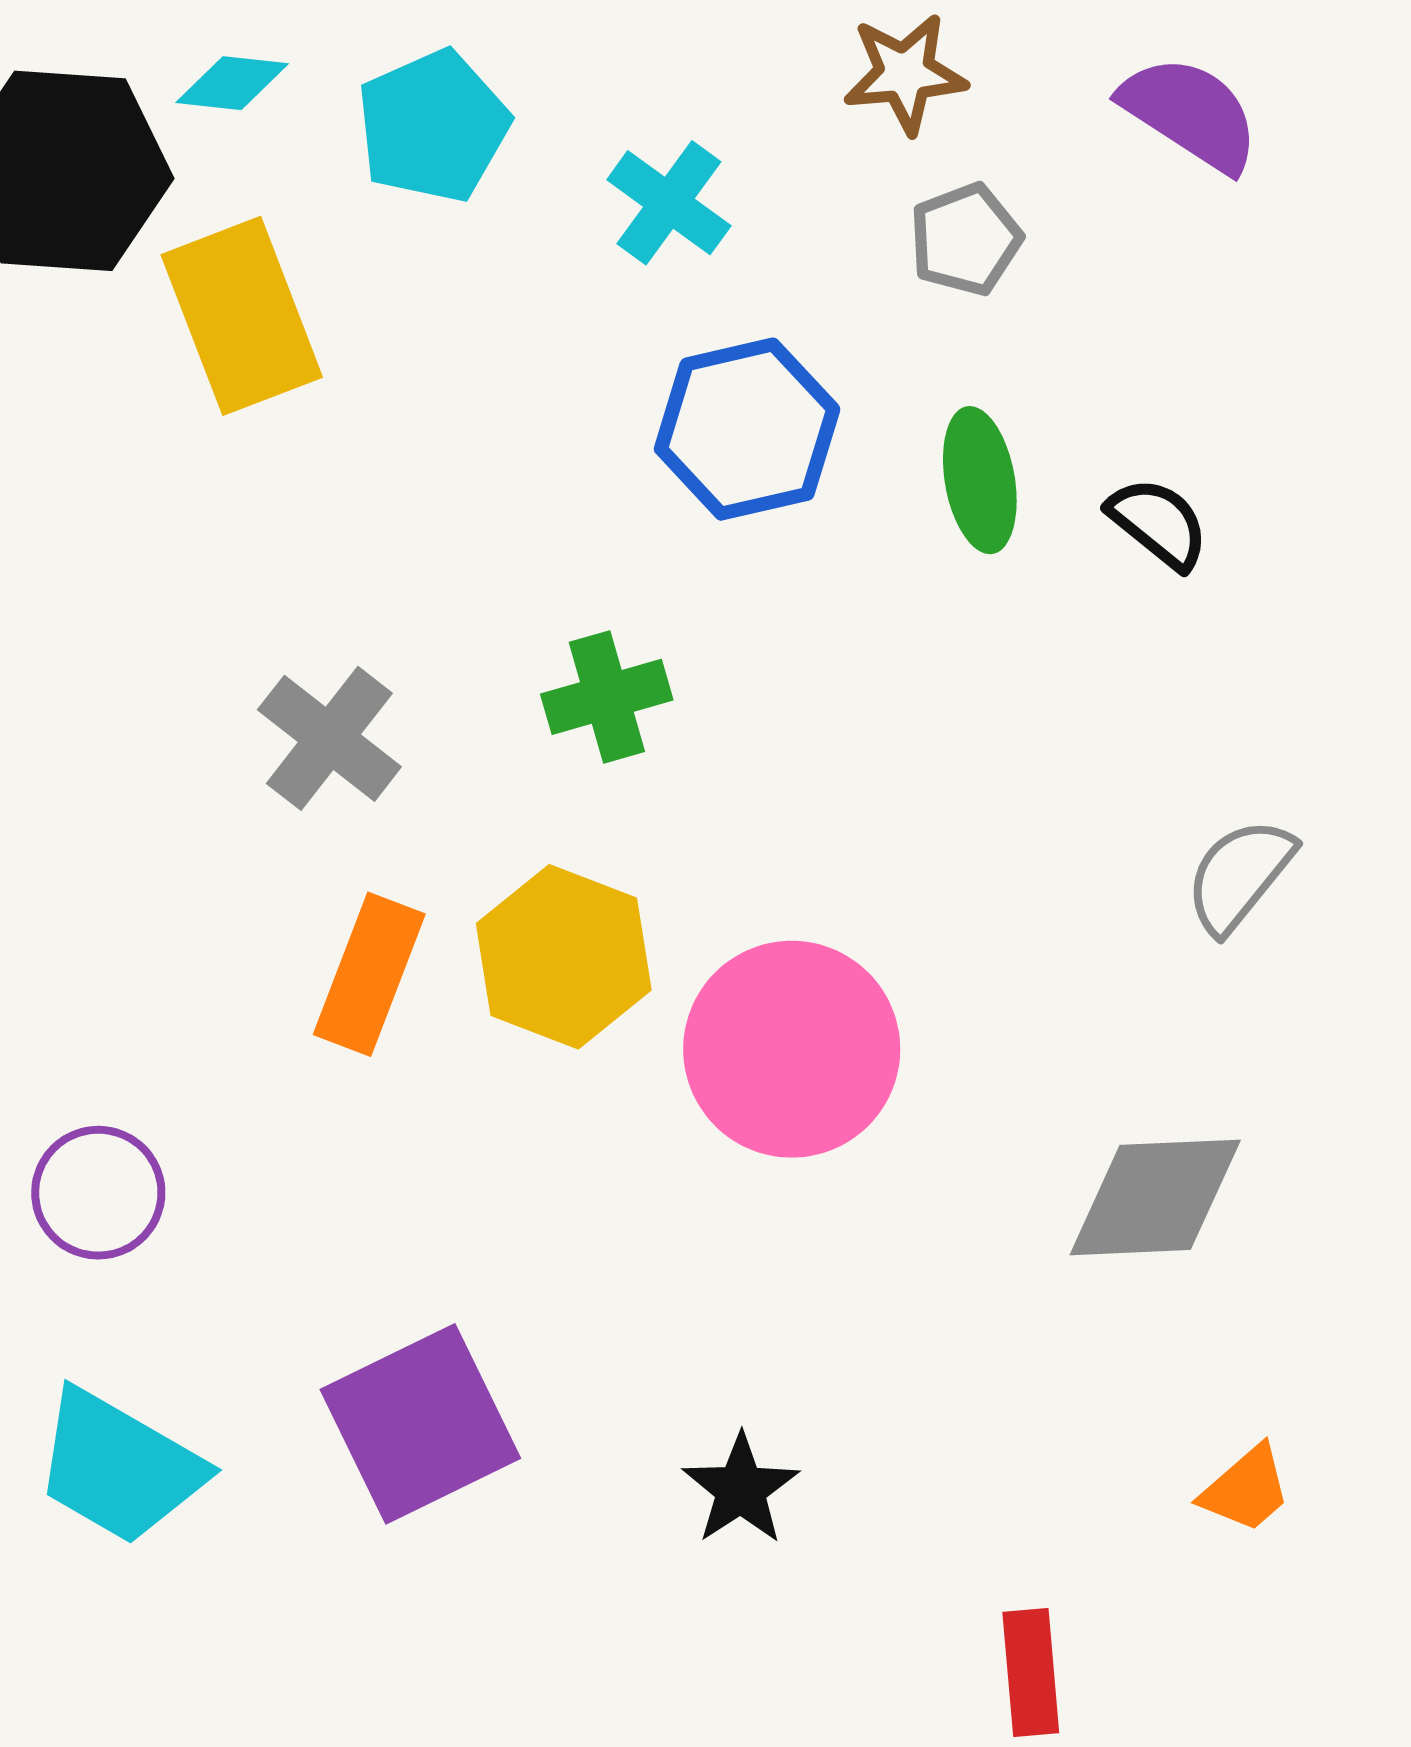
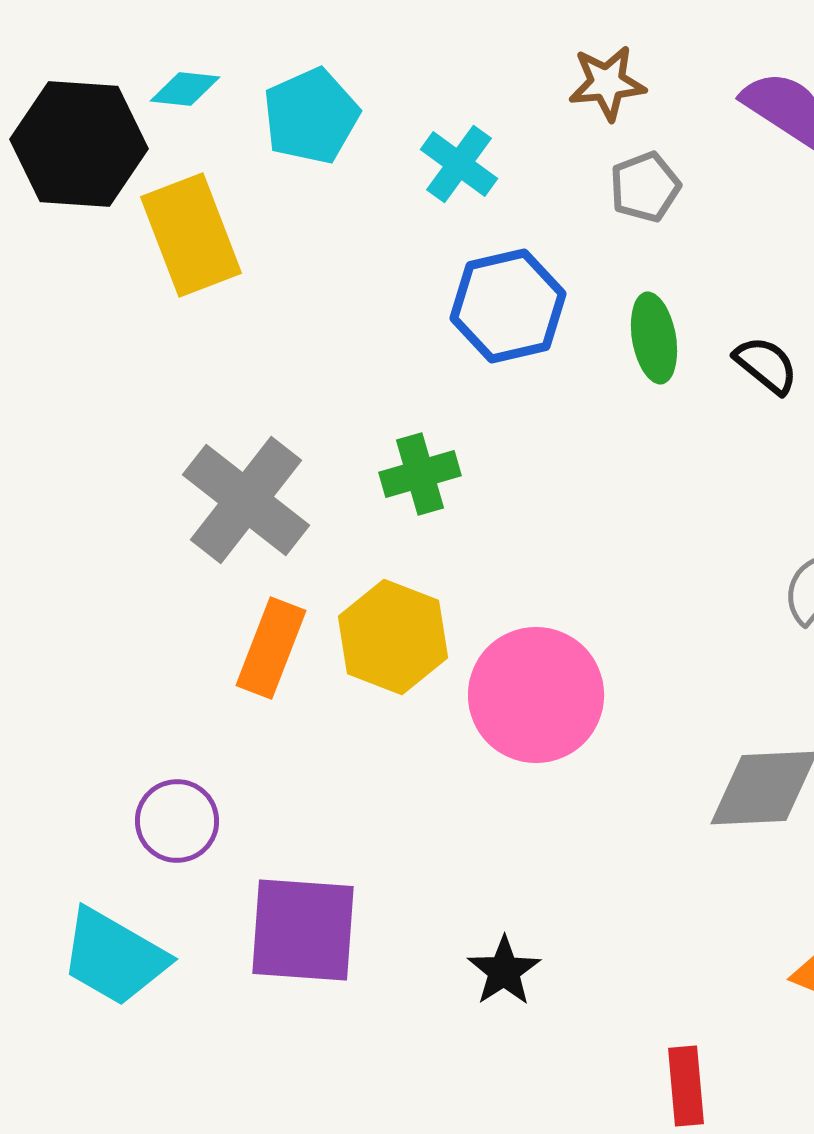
gray cross: (329, 738) -> (246, 500), size x1.4
purple circle: (98, 1193) -> (177, 821), moved
purple square: (420, 1424) -> (303, 930), turned 30

